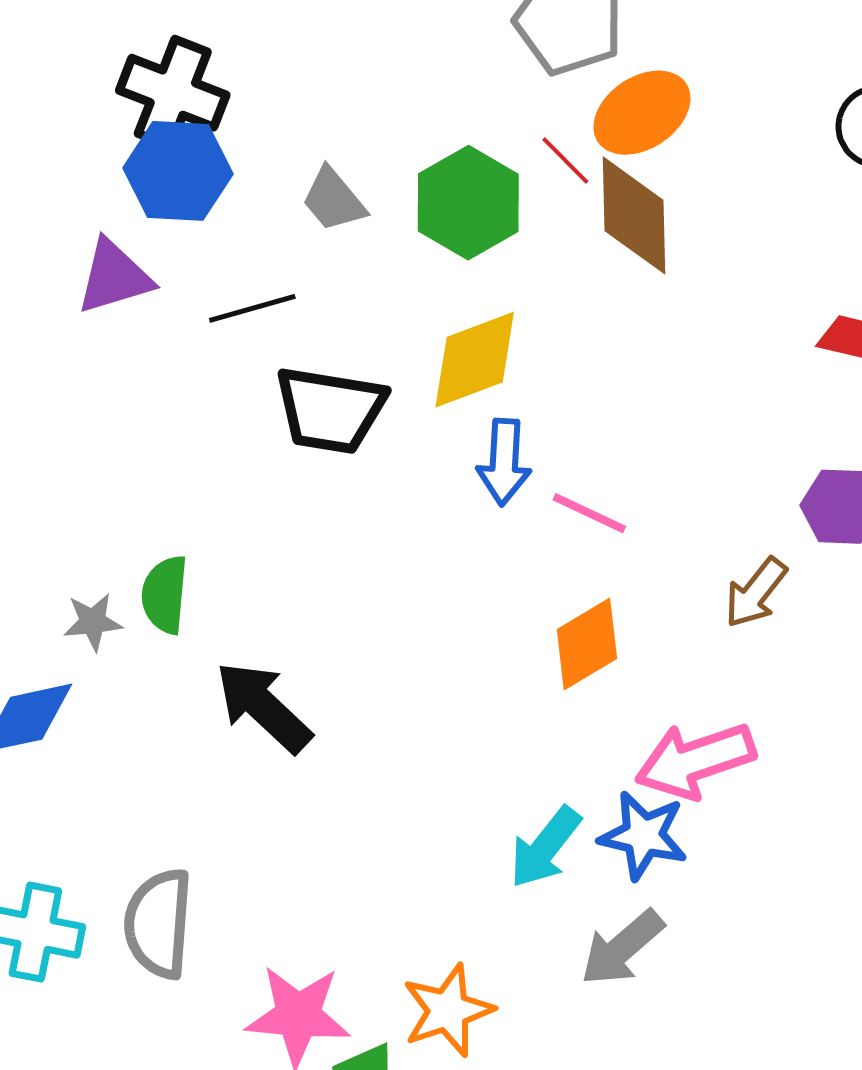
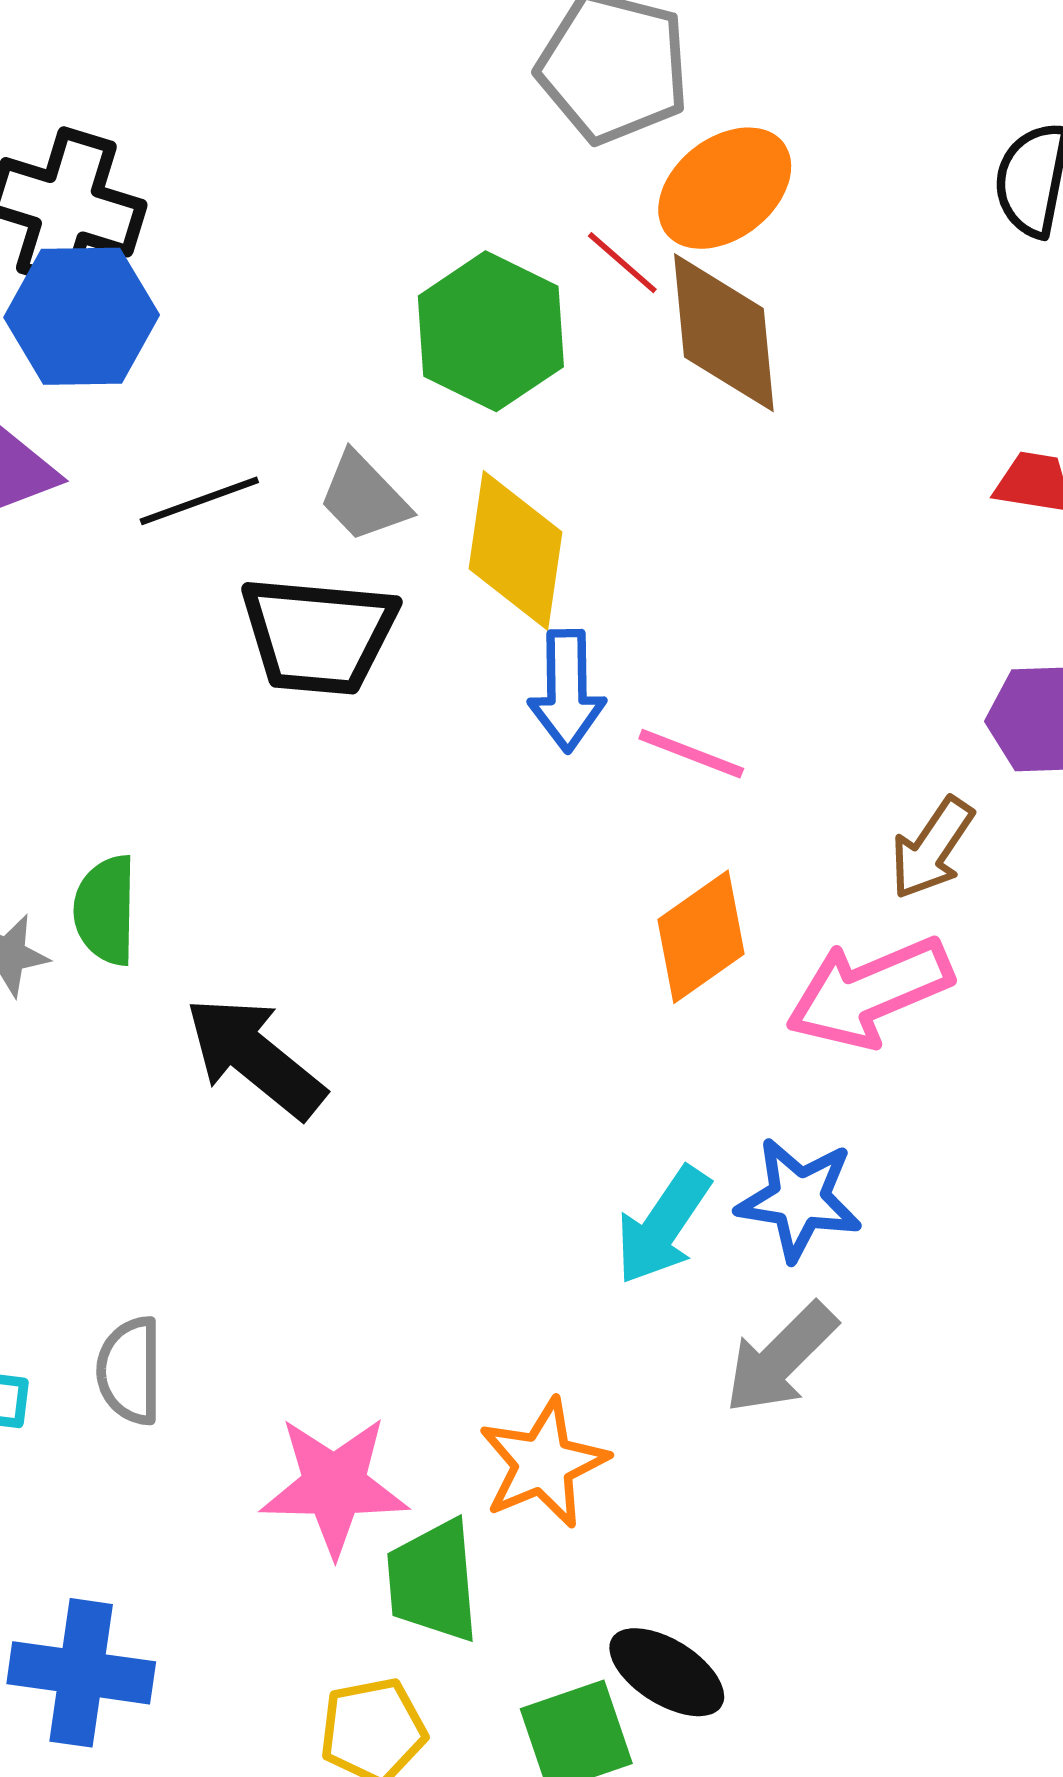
gray trapezoid: (334, 200) -> (364, 497), moved
yellow diamond: (475, 360) -> (515, 550), turned -57
pink arrow: (695, 760) -> (869, 992), moved
gray semicircle: (159, 923) -> (130, 1371), size x0.7

